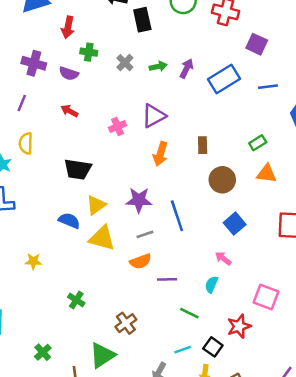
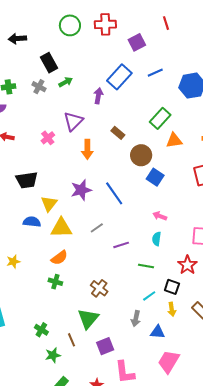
black rectangle: (142, 20) -> (49, 63), moved
purple square: (257, 44) -> (137, 42), turned -36
purple arrow: (187, 68) -> (98, 96), moved
green rectangle: (258, 143) -> (160, 118), size x1.5
brown rectangle: (203, 145) -> (118, 133), turned -32
blue square: (235, 224) -> (155, 177), moved
gray line: (145, 234) -> (97, 228), moved
orange semicircle: (141, 261) -> (59, 258), moved

